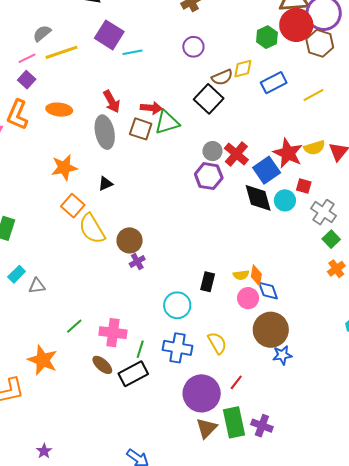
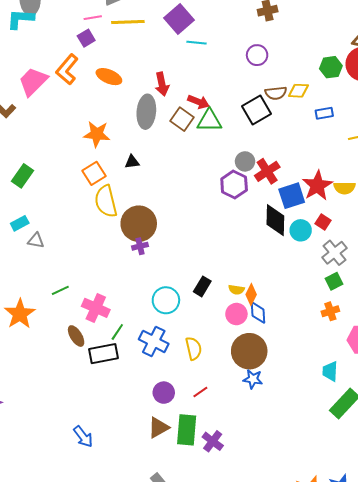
blue rectangle: (274, 83) -> (324, 113), size x0.7
brown circle: (130, 240) -> (139, 224), size x1.4
purple circle: (202, 393) -> (164, 393), size x0.6

